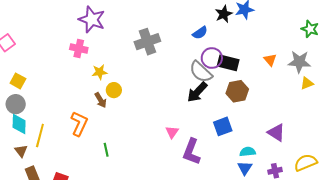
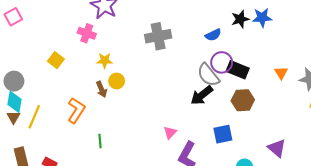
yellow square: (18, 81) -> (56, 60), moved
brown triangle: (21, 151) -> (13, 117), moved

